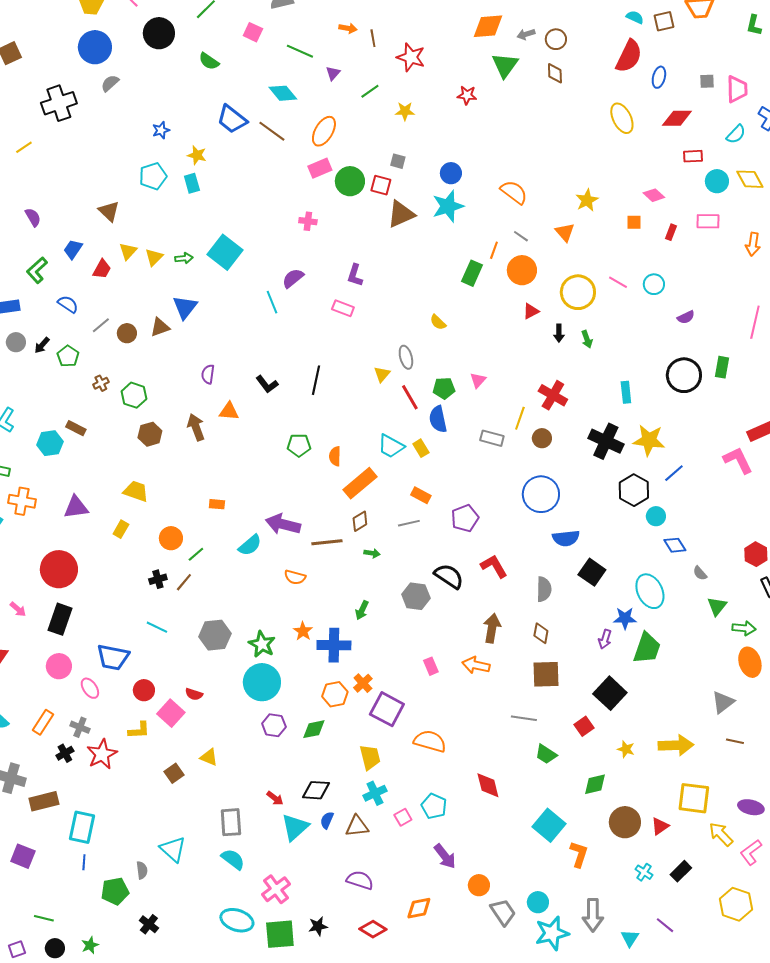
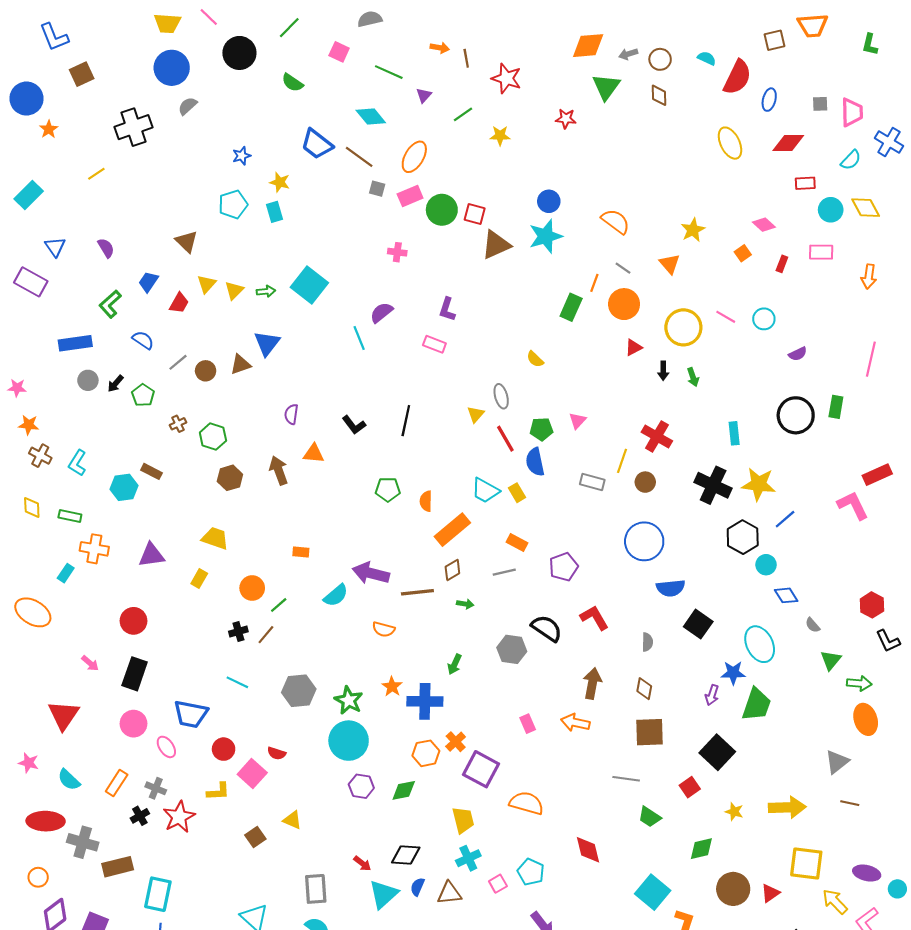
cyan semicircle: (635, 17) -> (707, 58), moved
gray square: (398, 161) -> (377, 189), moved
orange square: (634, 222) -> (743, 253), turned -35
red circle: (59, 569) -> (133, 621), size x0.7
gray semicircle: (544, 589) -> (647, 642), size x0.7

